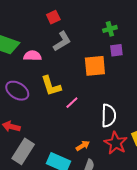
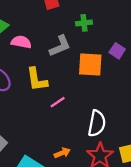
green cross: (110, 29) -> (84, 23), moved
gray L-shape: (62, 41) -> (60, 46), moved
purple square: (116, 50) -> (117, 51), turned 32

